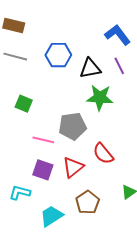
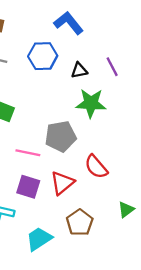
blue L-shape: (118, 35) -> (68, 23), moved
black triangle: (90, 68) -> (79, 70), size x0.7

